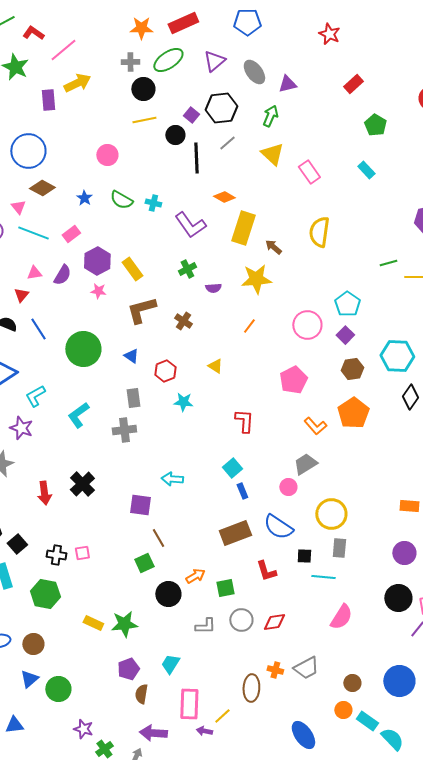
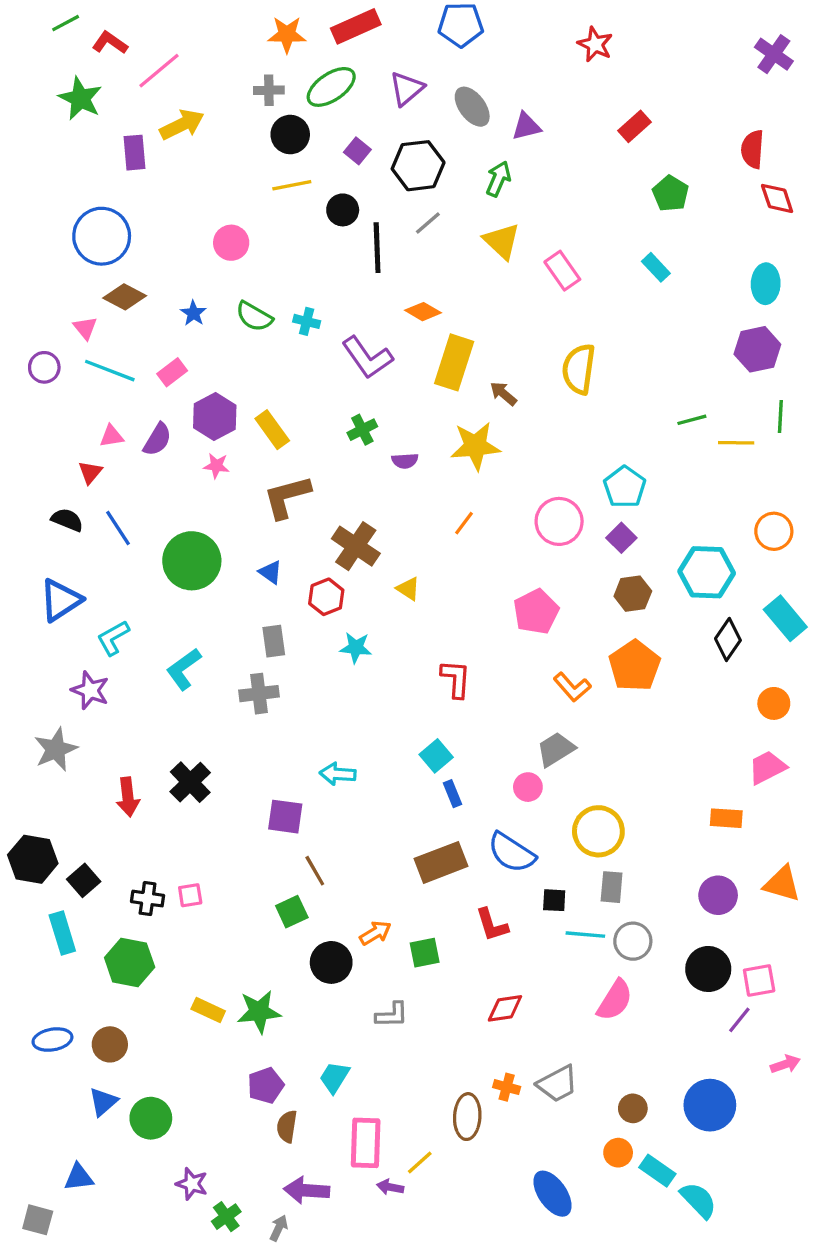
purple square: (191, 115) -> (357, 151), moved
brown cross: (183, 321) -> (356, 546), moved, size x1.6
gray circle: (241, 620) -> (633, 941), moved

